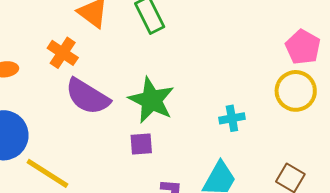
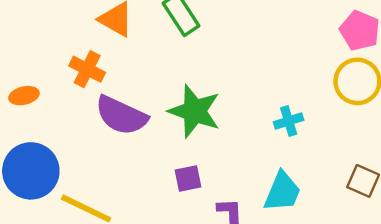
purple square: (141, 144) -> (188, 178), moved

